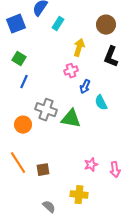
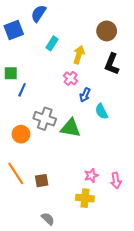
cyan rectangle: (58, 24) -> (52, 43), moved
green square: (19, 59) -> (11, 73), moved, turned -32
pink cross: (71, 71) -> (71, 78), turned -32
yellow cross: (79, 195) -> (85, 198), moved

